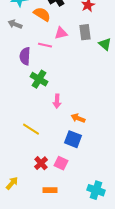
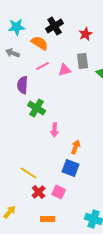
pink triangle: (61, 33) -> (65, 70), moved
pink line: (45, 45) -> (43, 66), moved, turned -40
orange arrow: (78, 118) -> (76, 147), turned 88
yellow line: (31, 129) -> (29, 173), moved

